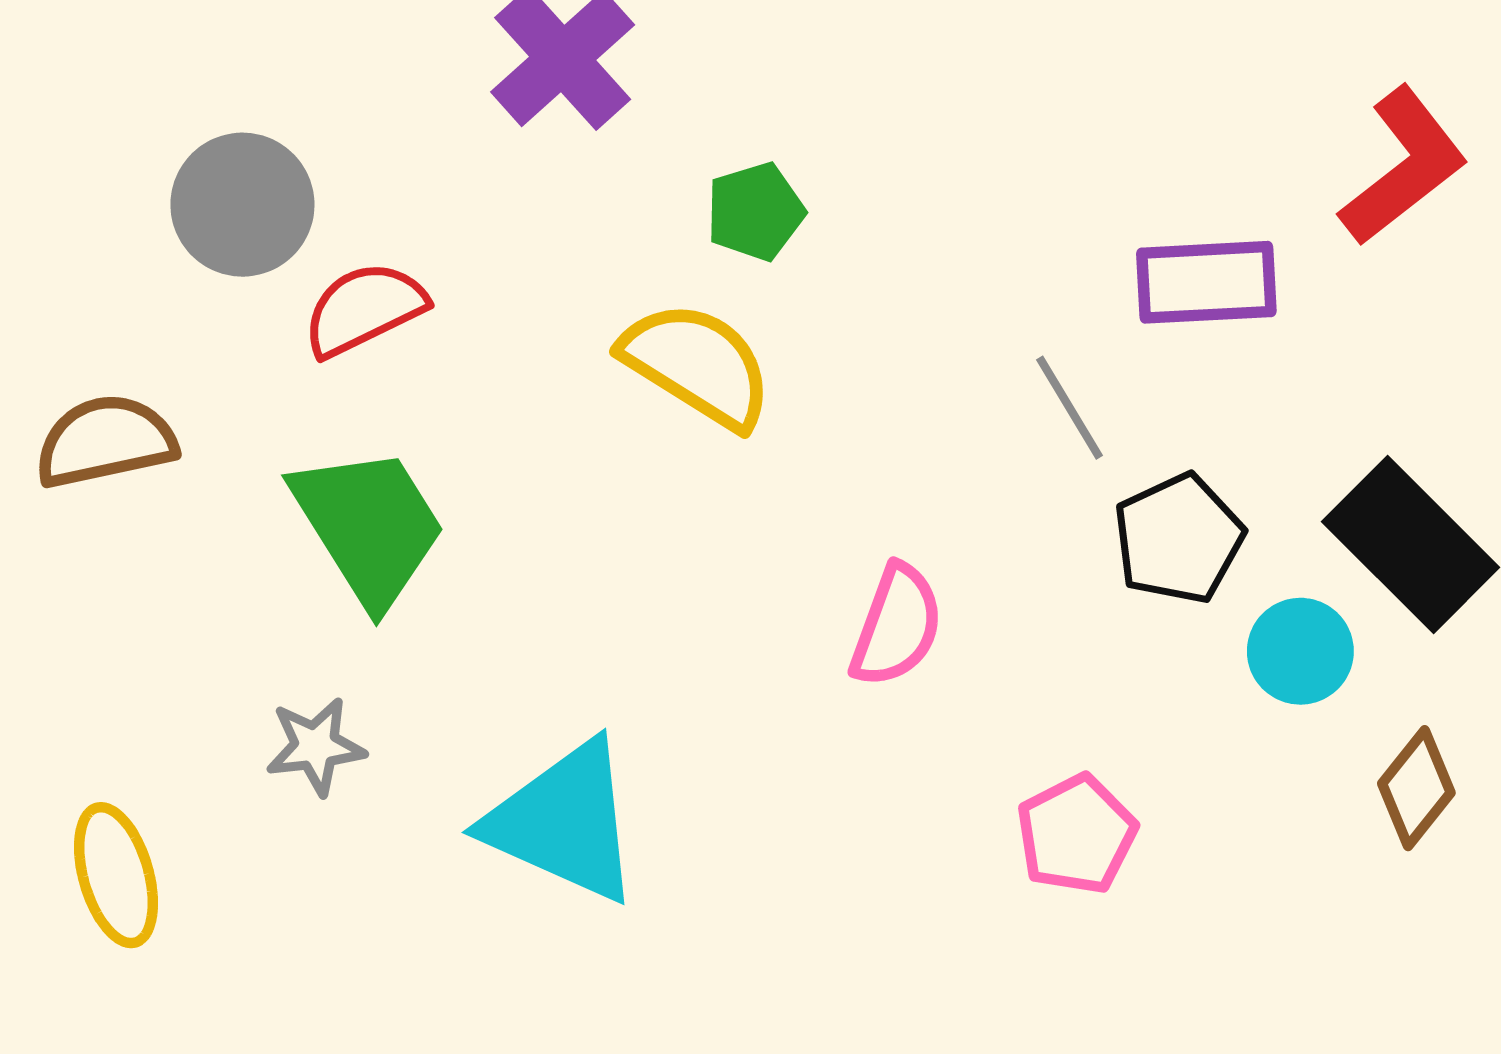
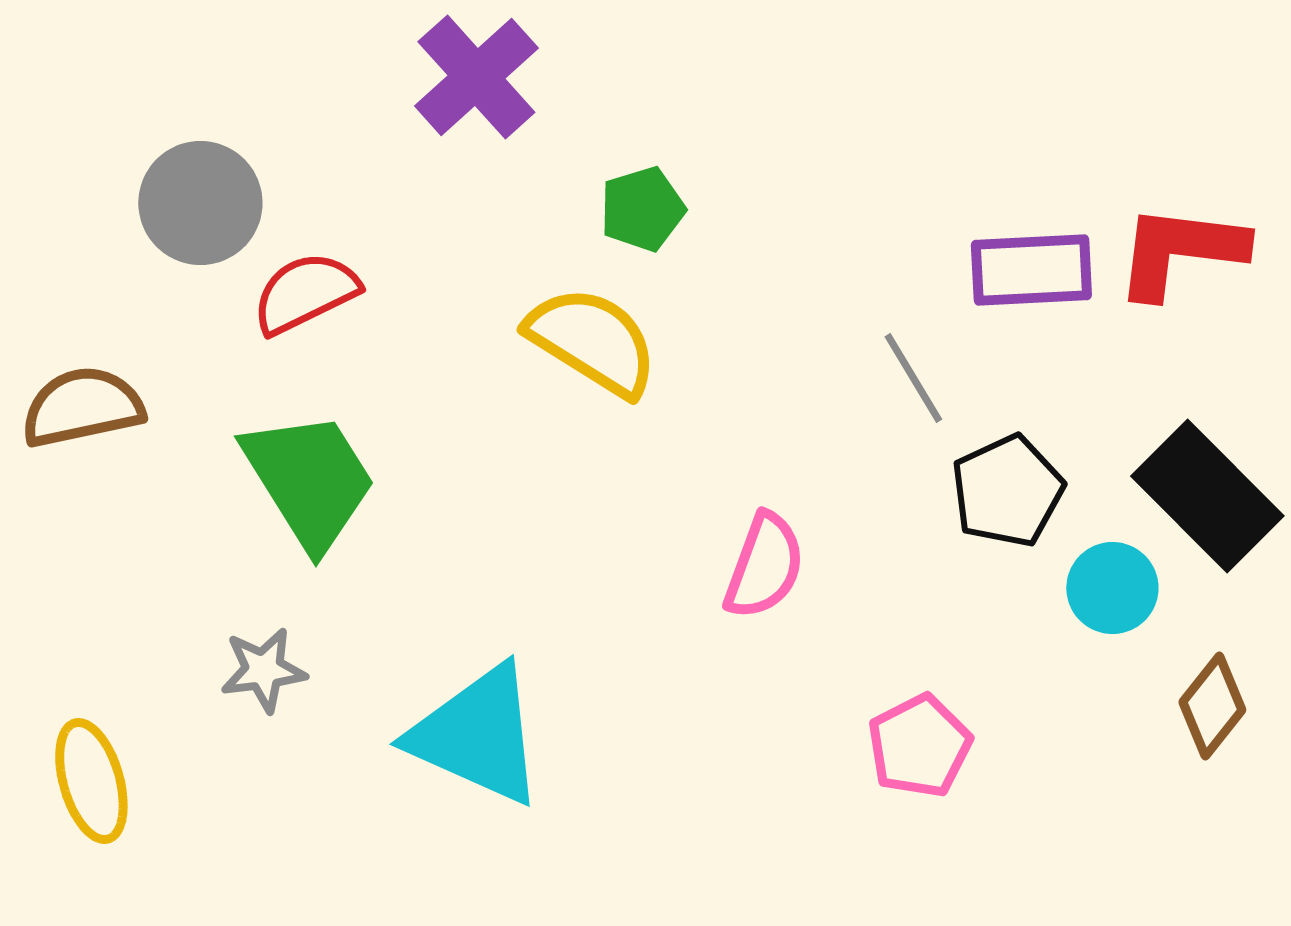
red L-shape: (1404, 166) -> (1180, 251), moved, turned -135

